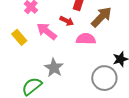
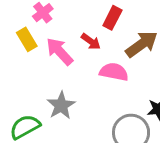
yellow rectangle: (19, 37) -> (27, 39), moved

